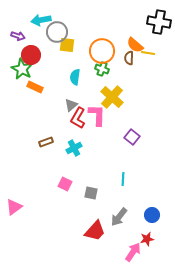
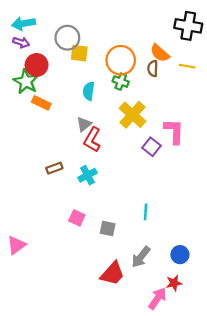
cyan arrow: (41, 20) -> (23, 23), moved
yellow line: (148, 53) -> (187, 66), moved
pink L-shape: (97, 115) -> (174, 131), moved
purple square: (132, 137) -> (152, 147), moved

